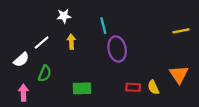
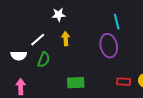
cyan line: (103, 26) -> (117, 22), moved
white semicircle: (21, 60) -> (19, 56), turned 42
green semicircle: (45, 73) -> (44, 60), moved

